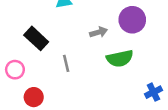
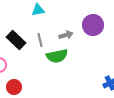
green semicircle: (120, 58) -> (57, 56), moved
gray line: (66, 63) -> (40, 40), moved

